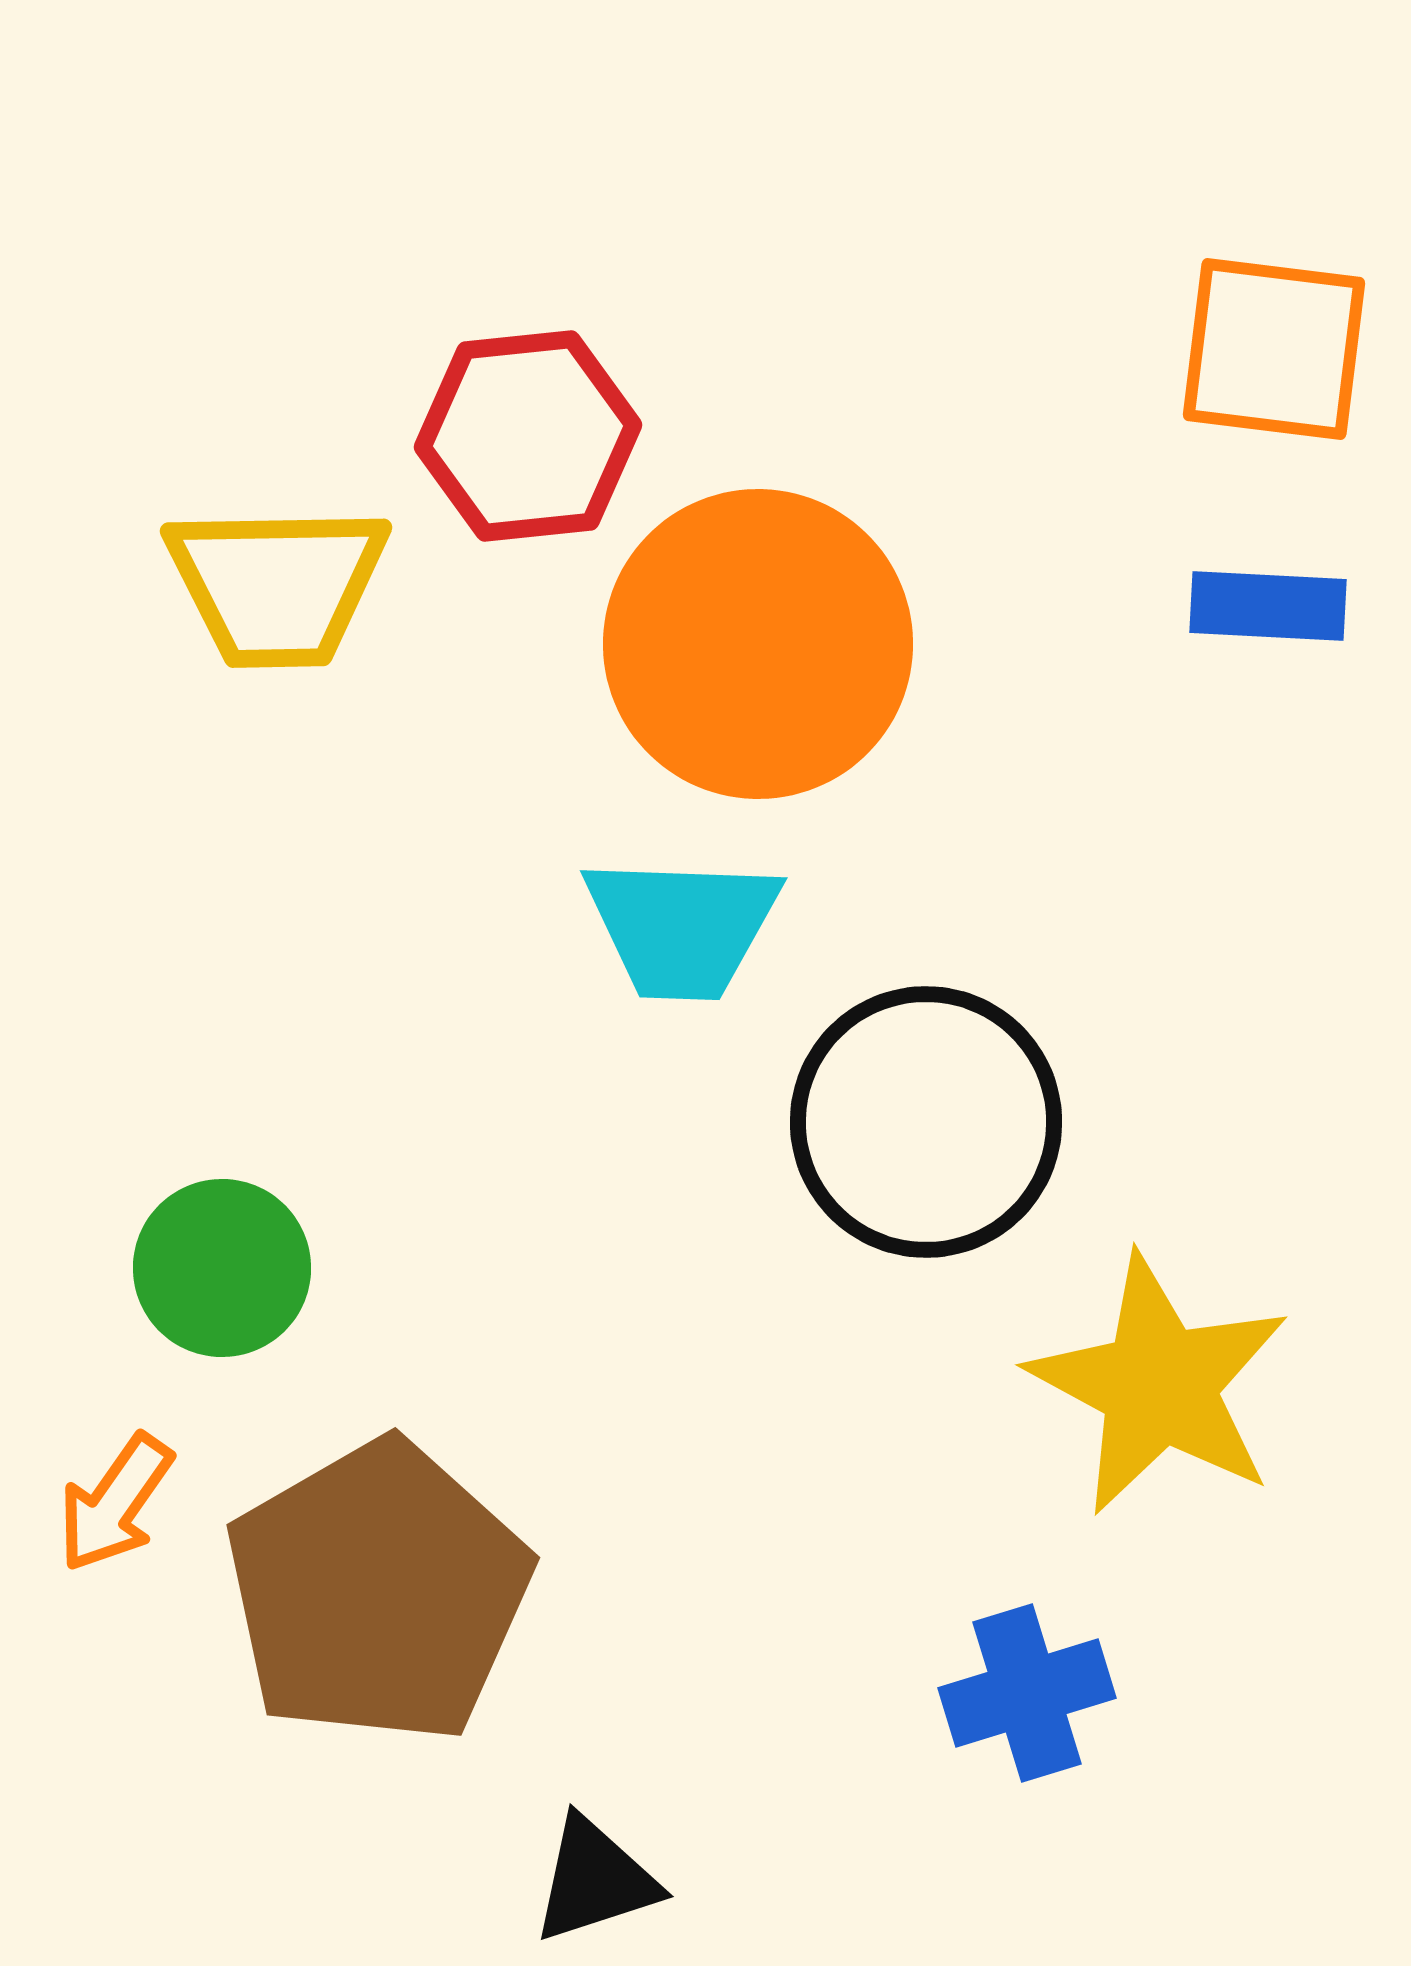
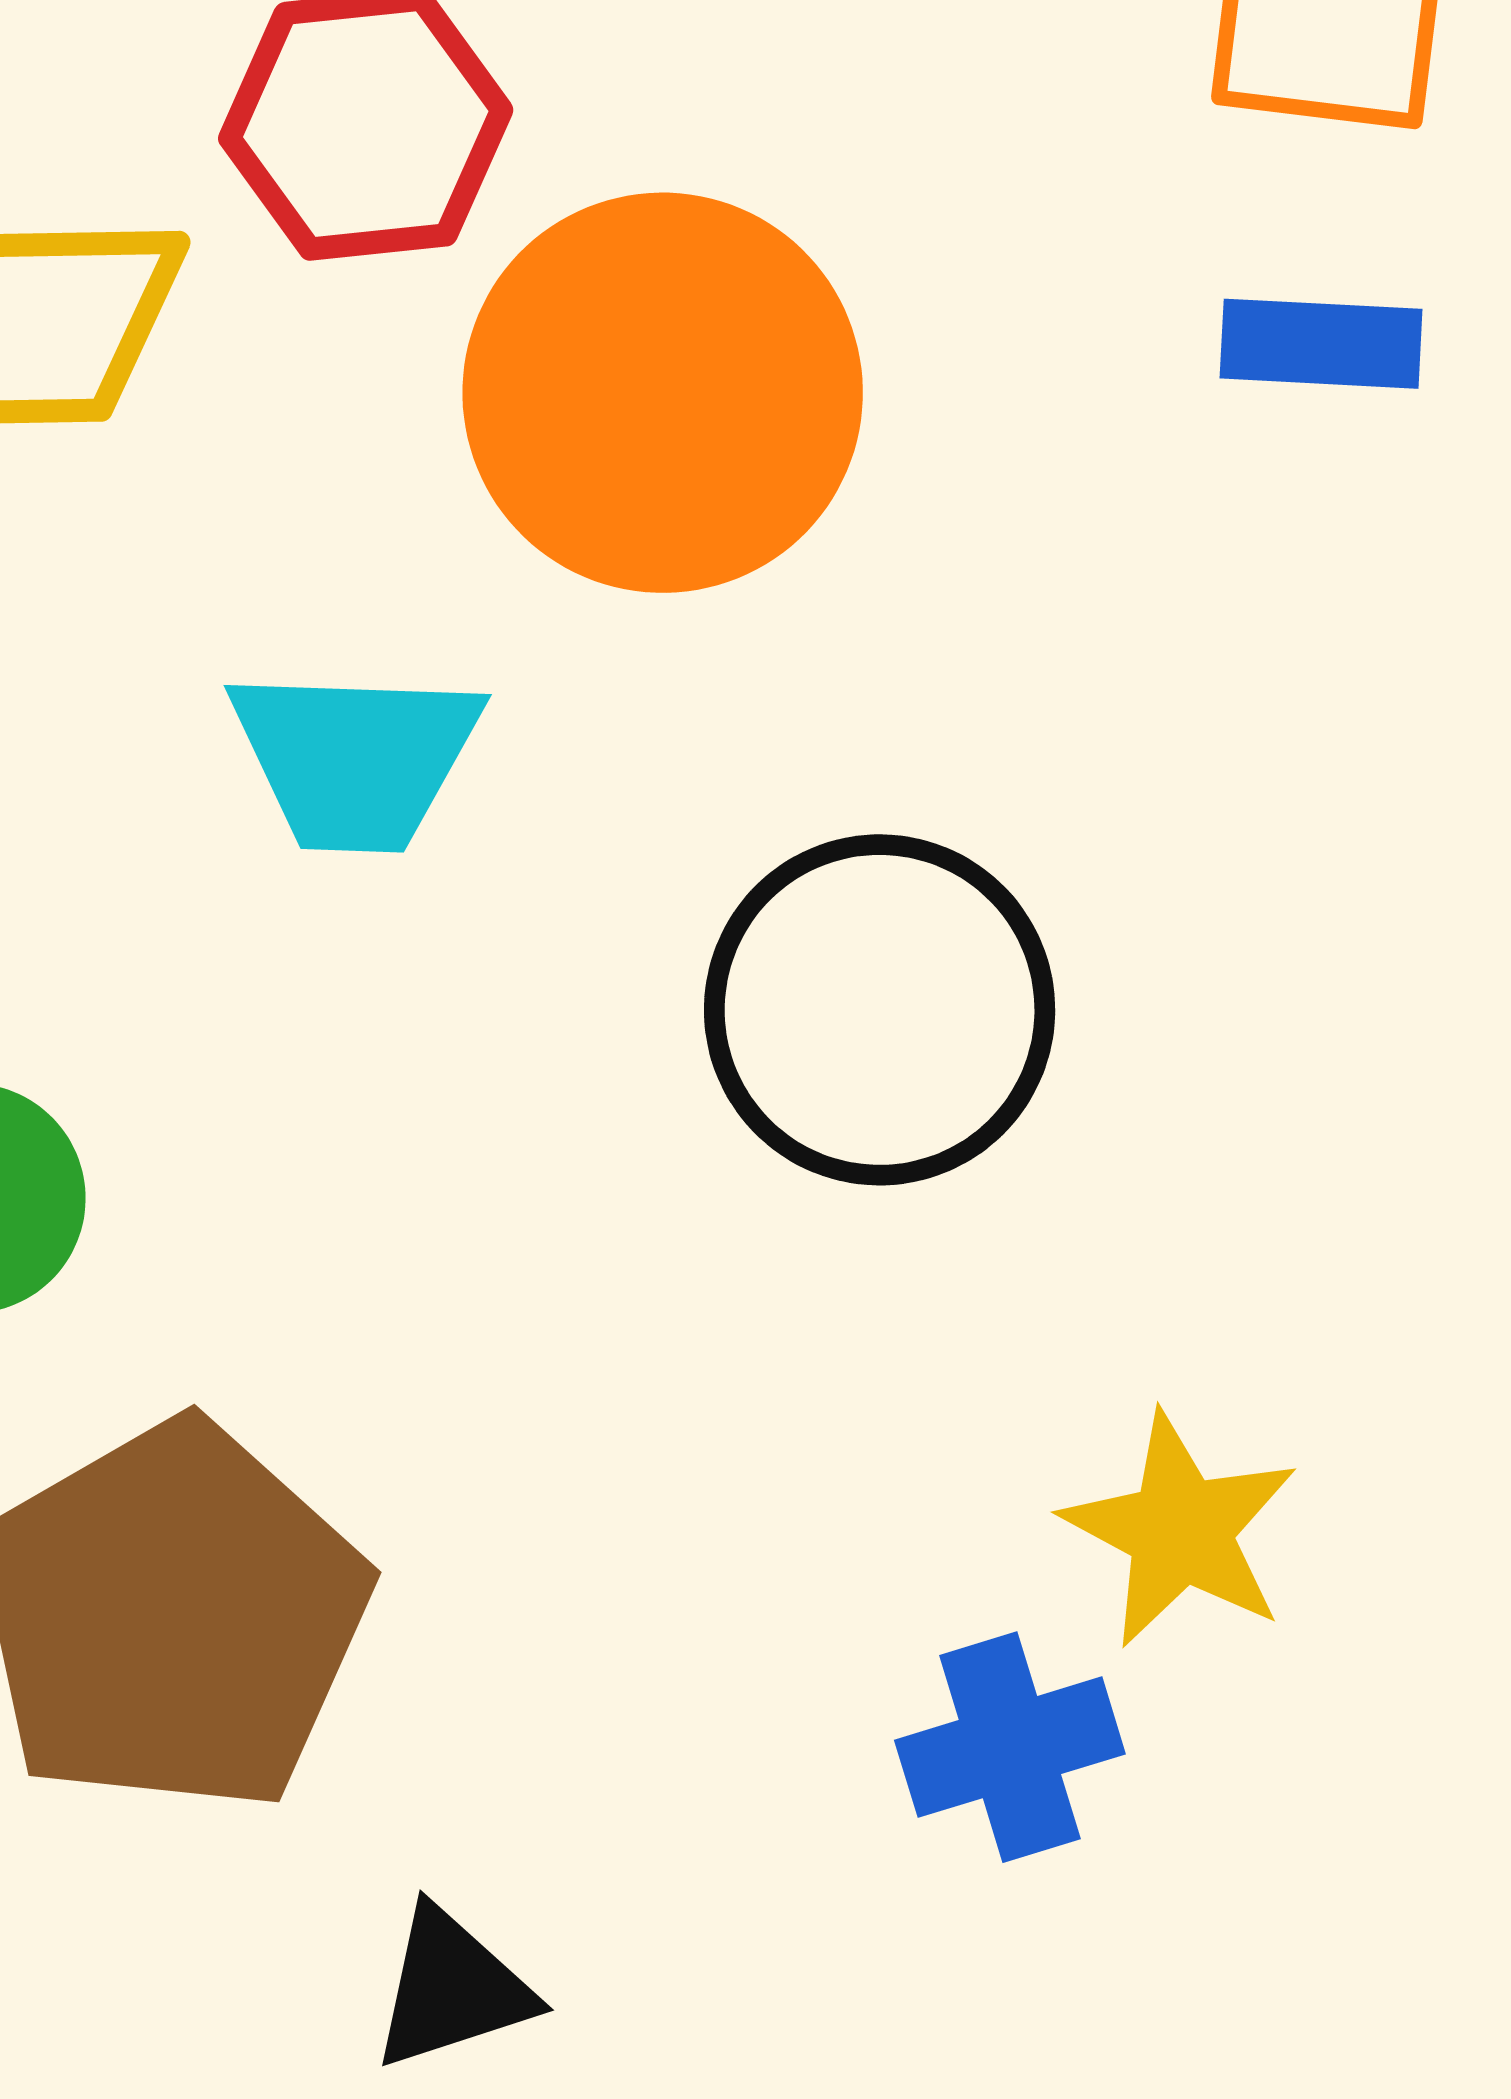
cyan trapezoid: (682, 927) -> (355, 758), moved
yellow star: (1159, 1385) -> (1180, 1530), moved, size x0.7

